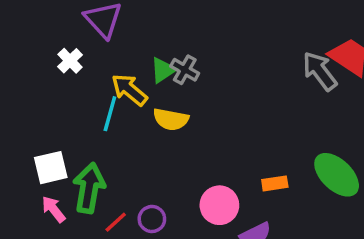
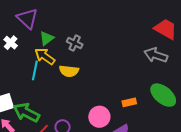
green triangle: (163, 70) -> (47, 38), moved
gray arrow: (320, 71) -> (156, 55), moved, turned -30
green arrow: (89, 188) -> (26, 113), turned -68

